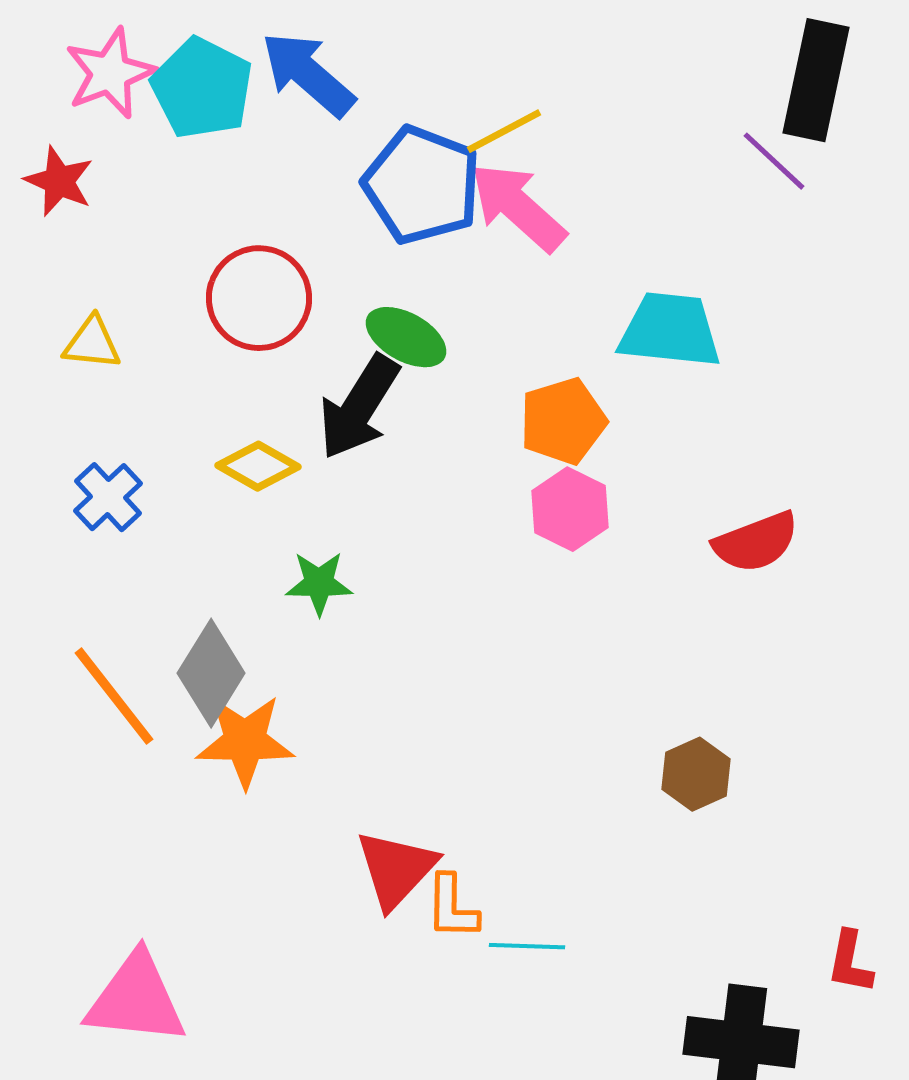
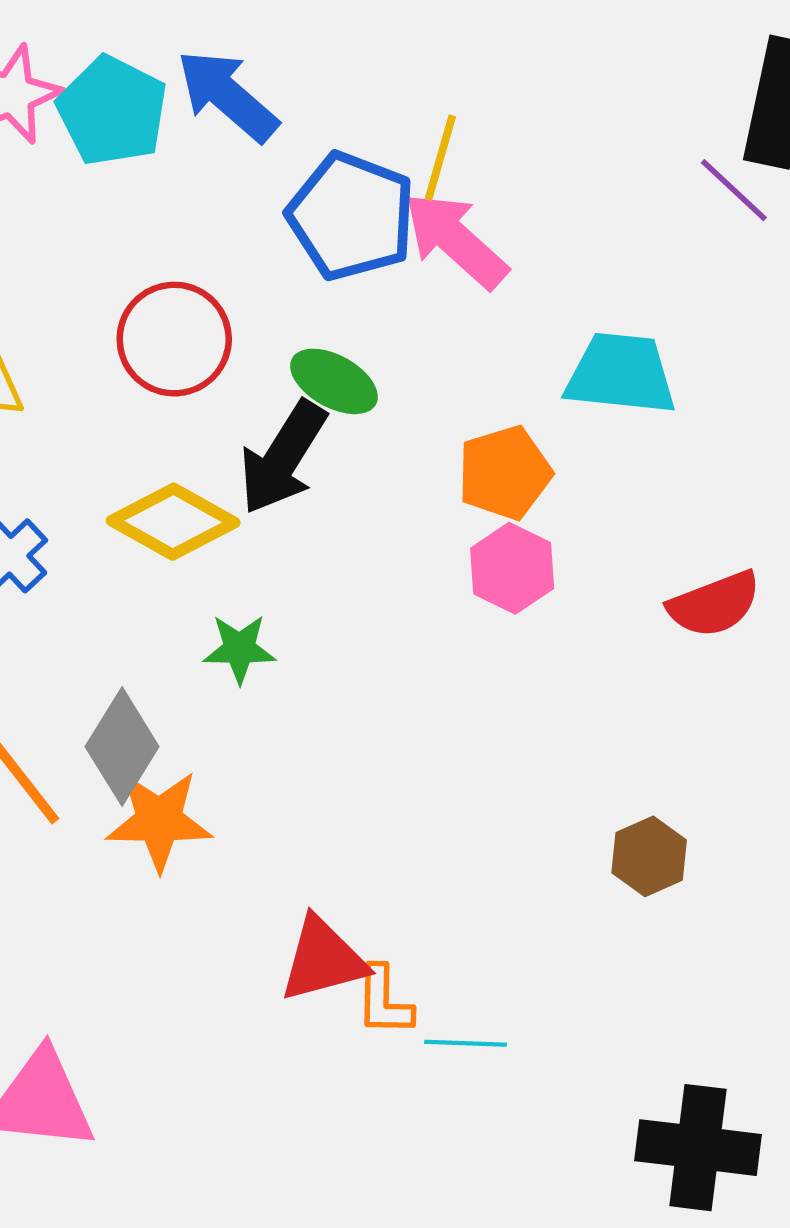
yellow line: (504, 131) -> (440, 158), turned -46
yellow diamond: (258, 466) -> (173, 522), size x1.4
red triangle: (396, 869) -> (323, 960), turned 32

